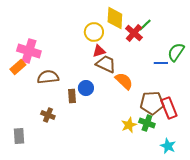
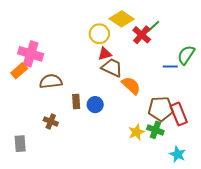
yellow diamond: (115, 18) -> (122, 19), turned -60
blue circle: (86, 88) -> (95, 105), moved

